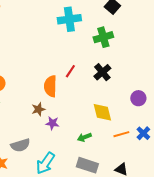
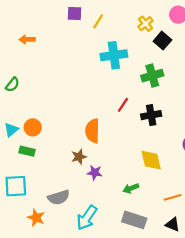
red line: (70, 71) -> (123, 105), moved
black cross: (102, 72) -> (151, 115), turned 30
orange line: (121, 134) -> (173, 197), moved

